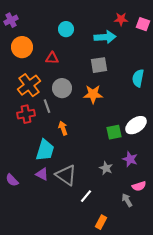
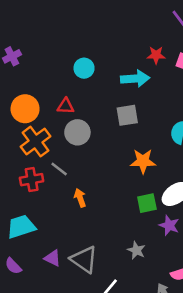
orange circle: (22, 47) -> (25, 109), moved
gray circle: (62, 88) -> (77, 132), moved
orange star: (93, 94) -> (143, 161), moved
gray line: (47, 106) -> (59, 169), turned -32
cyan trapezoid: (45, 150) -> (21, 227), moved, turned -125
purple star: (130, 159) -> (169, 225), moved

